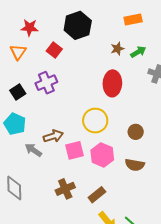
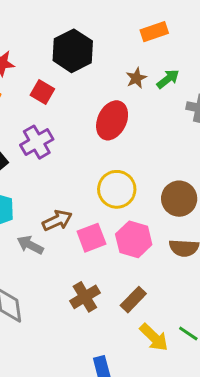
red ellipse: (112, 83) -> (112, 120), moved, turned 30
brown circle: (136, 132) -> (179, 199), size x1.5

